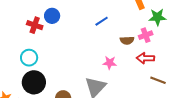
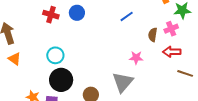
red cross: (35, 25) -> (51, 15), moved
brown semicircle: (127, 40) -> (153, 35), turned 104

